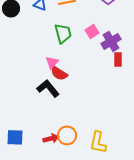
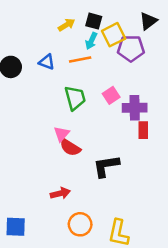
purple cross: (111, 41) -> (135, 108), turned 30
black L-shape: (48, 88) -> (106, 166), moved, turned -60
red arrow: (51, 138) -> (60, 193), moved

